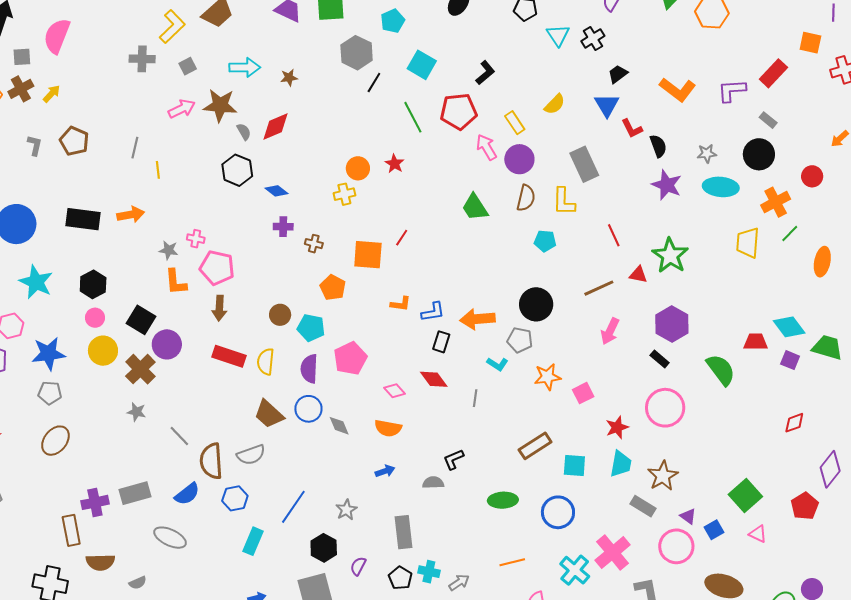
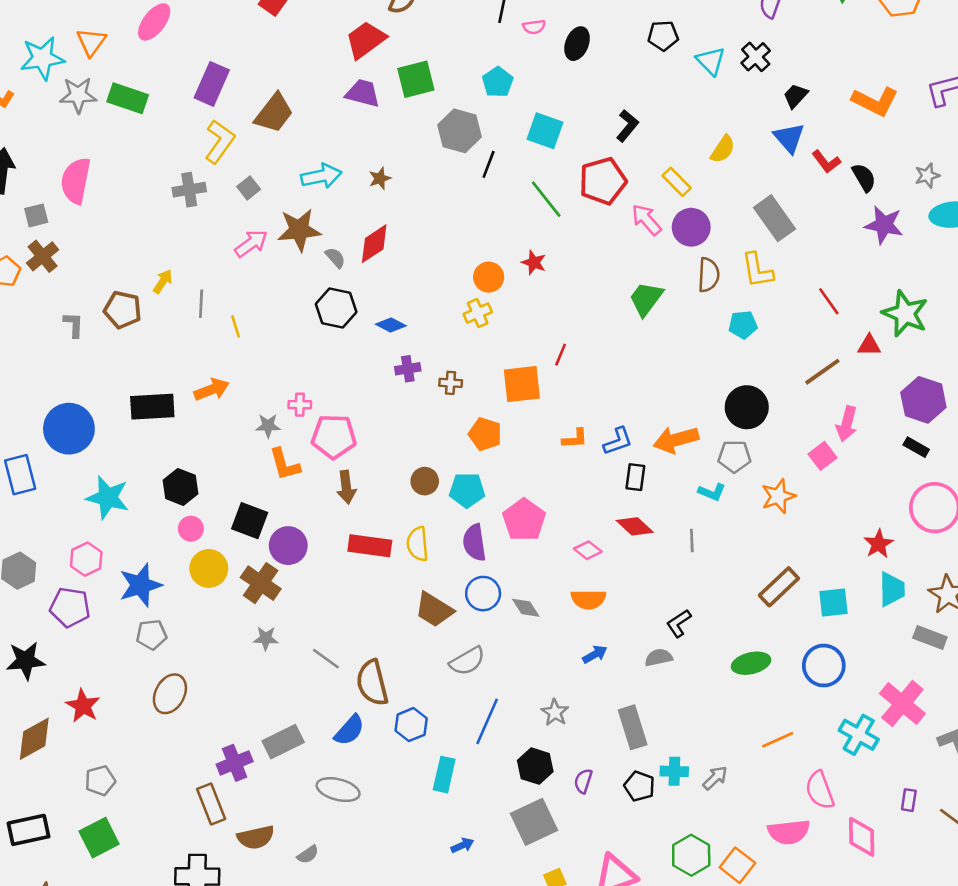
yellow arrow: (51, 94) -> (163, 281), moved
green trapezoid: (475, 207) -> (646, 299), turned 80
pink square: (583, 393) -> (822, 456), moved
gray semicircle: (251, 455) -> (467, 661), moved

